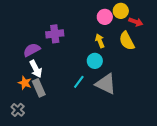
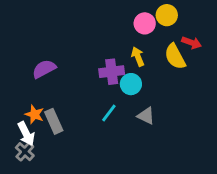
red arrow: (136, 22) -> (192, 43), moved
purple cross: (55, 34) -> (112, 72), moved
white arrow: (36, 69) -> (26, 134), moved
gray triangle: (106, 84) -> (146, 116), size x0.6

